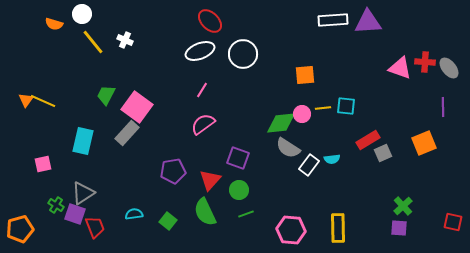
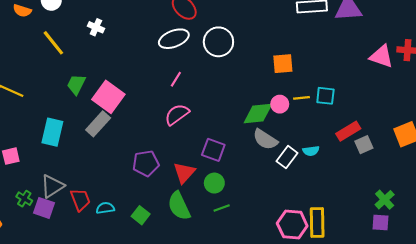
yellow line: (93, 42) -> (53, 43), moved
red trapezoid: (95, 227) -> (80, 200), moved
pink hexagon: (291, 230) -> (292, 225), moved

